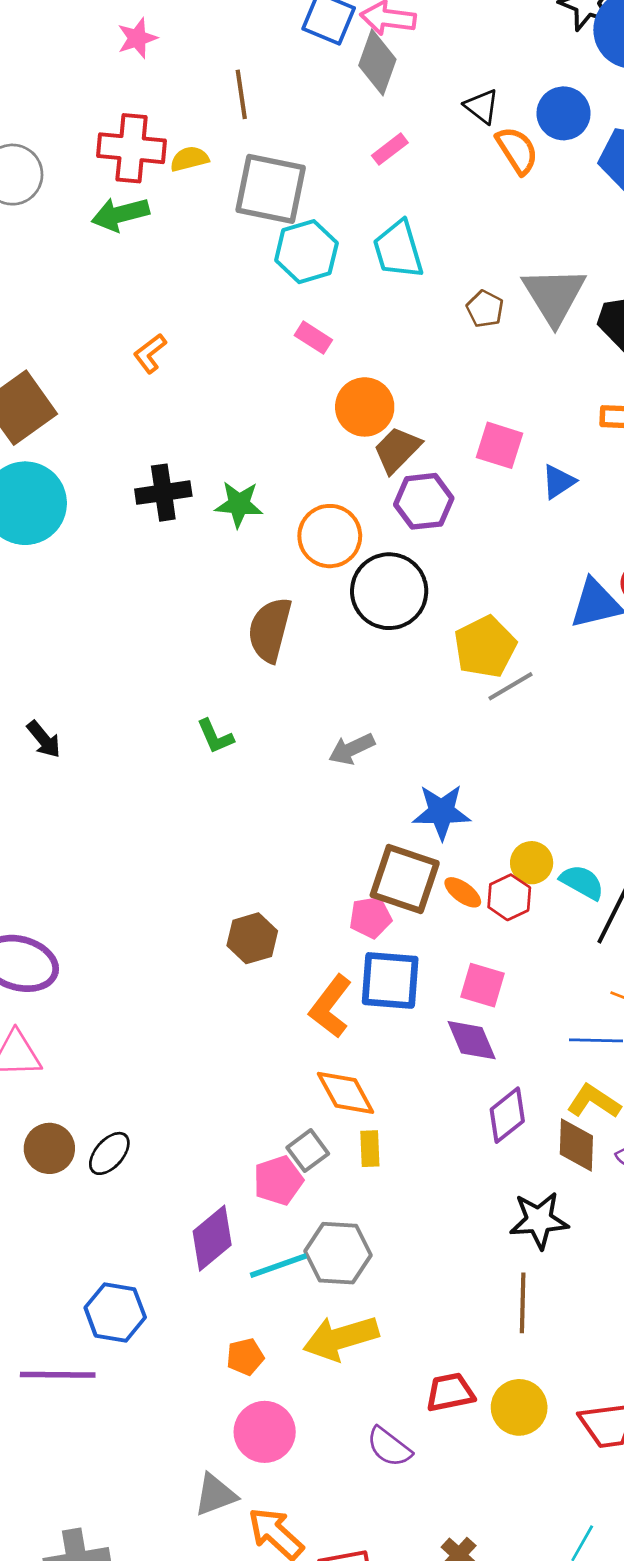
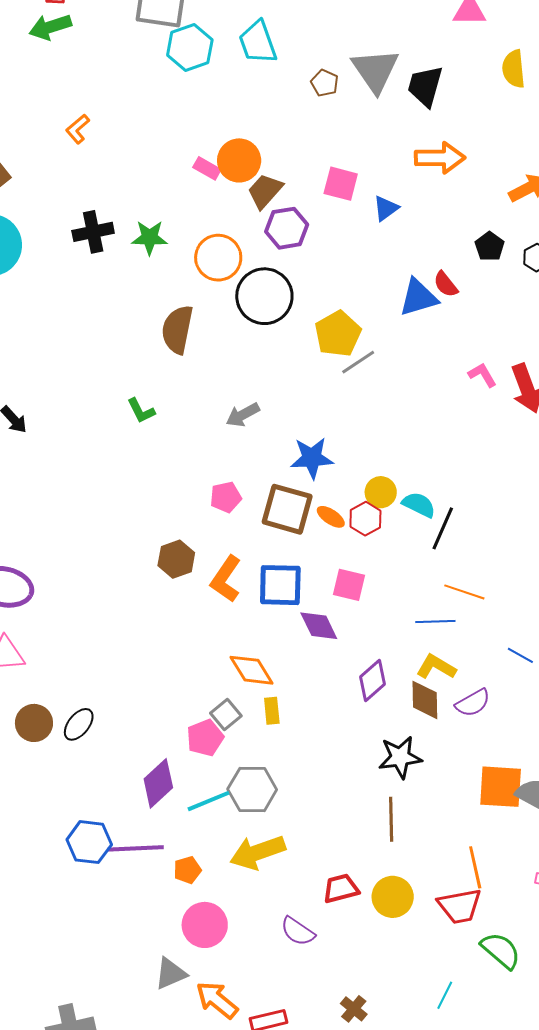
pink rectangle: (313, 338) -> (207, 168), moved
pink pentagon: (371, 917) -> (226, 497), moved
orange L-shape: (330, 1006) -> (226, 579), moved
purple diamond: (472, 1040) -> (319, 626), moved
purple line: (58, 1375) -> (136, 848), moved

